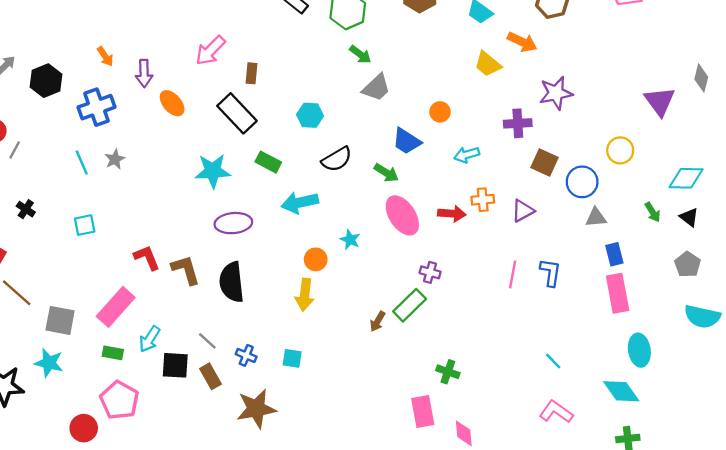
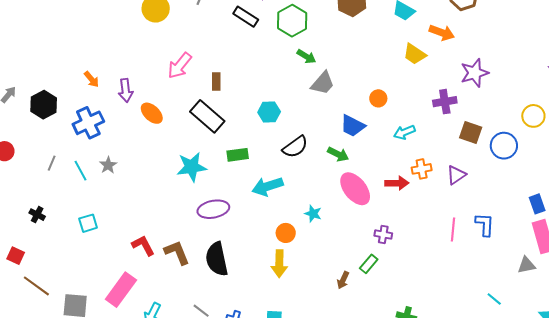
gray line: (15, 150) -> (52, 163), moved
green rectangle: (268, 162) -> (238, 155), turned -30
gray triangle: (596, 217) -> (526, 265), moved
green rectangle: (410, 305) -> (369, 264), size x0.7

